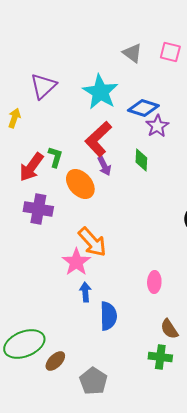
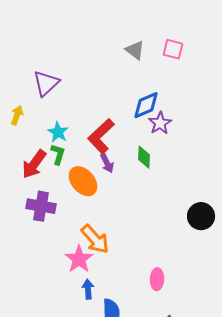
cyan star: (100, 92) -> (58, 132), moved, size x0.6
blue diamond: (143, 108) -> (146, 105), turned -40

